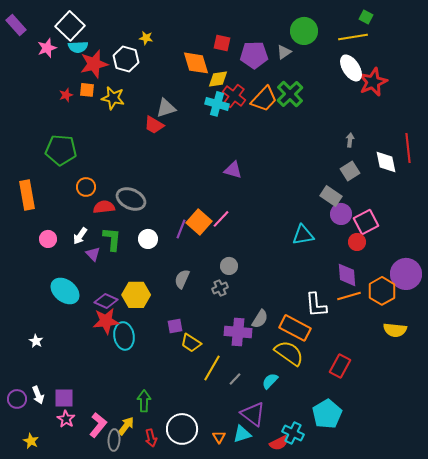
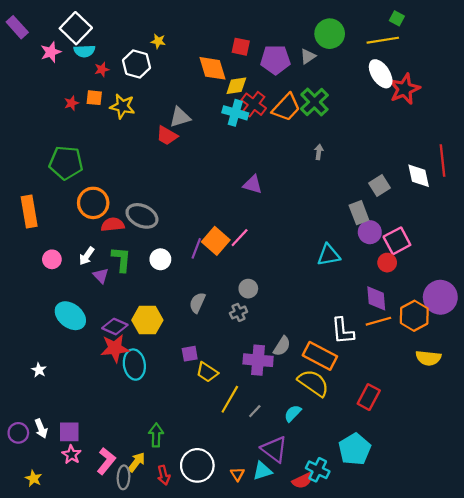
red star: (94, 64) -> (102, 69), size x0.5
gray arrow: (350, 140) -> (319, 152), moved
orange circle: (86, 187) -> (93, 203), size x1.5
gray rectangle: (331, 196) -> (359, 213), turned 35

